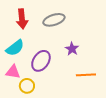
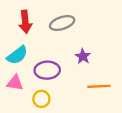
purple ellipse: (41, 61) -> (47, 70), turned 55
yellow circle: (27, 86) -> (41, 99), moved

